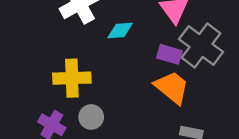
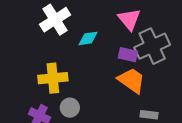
gray cross: (201, 45) -> (152, 46), turned 32

